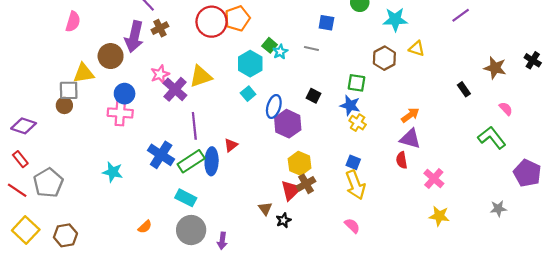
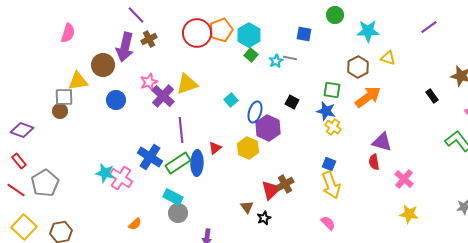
cyan star: (280, 52) -> (276, 61), moved
cyan hexagon: (250, 64) -> (249, 35), moved
pink cross: (120, 113) -> (121, 178), moved, turned 30
orange arrow: (410, 115) -> (368, 97), moved, size x1.5
yellow hexagon: (300, 163) -> (248, 148), moved
gray circle: (191, 230) -> (178, 213), moved, size x0.7

